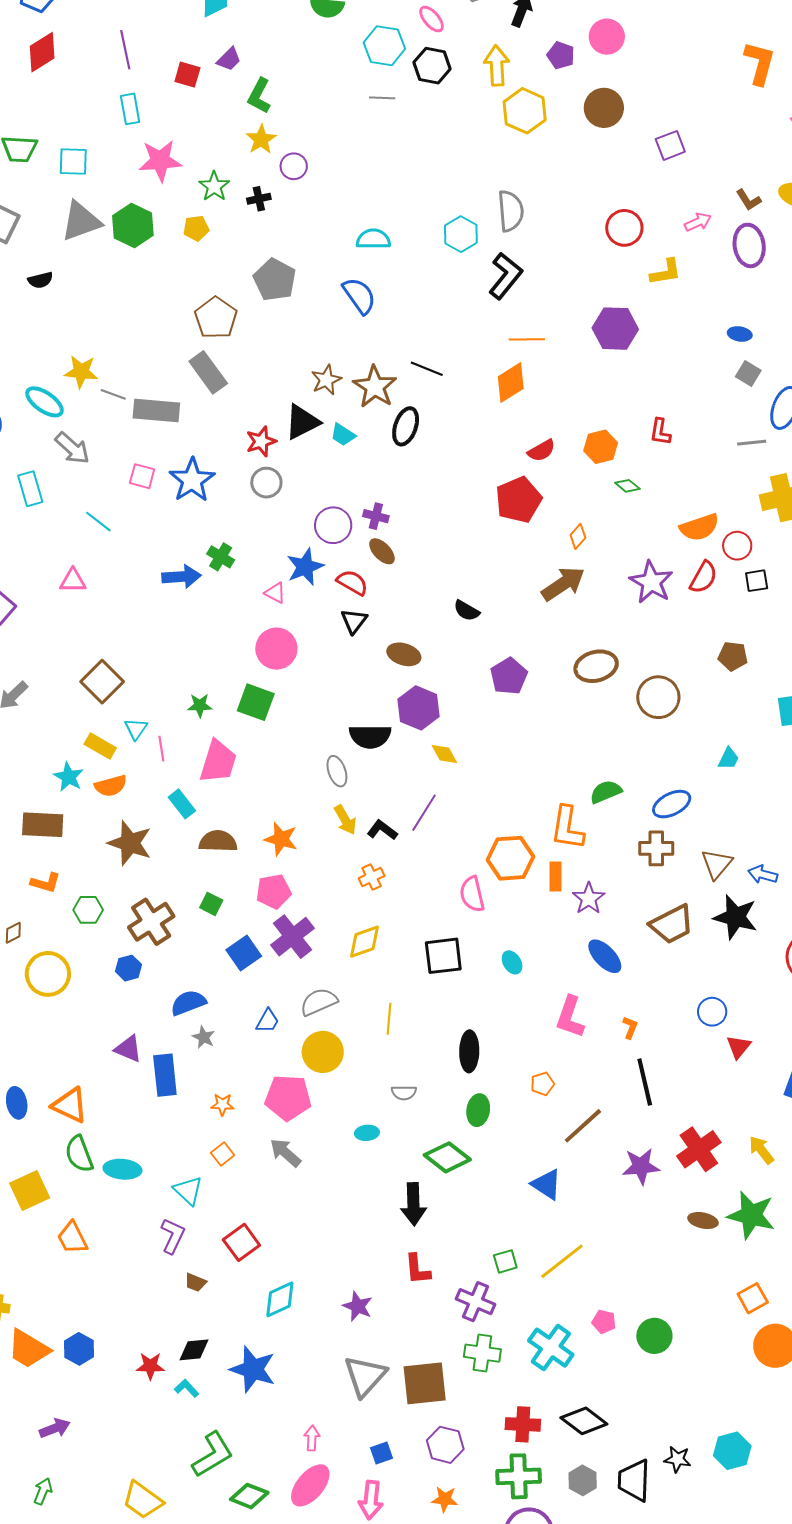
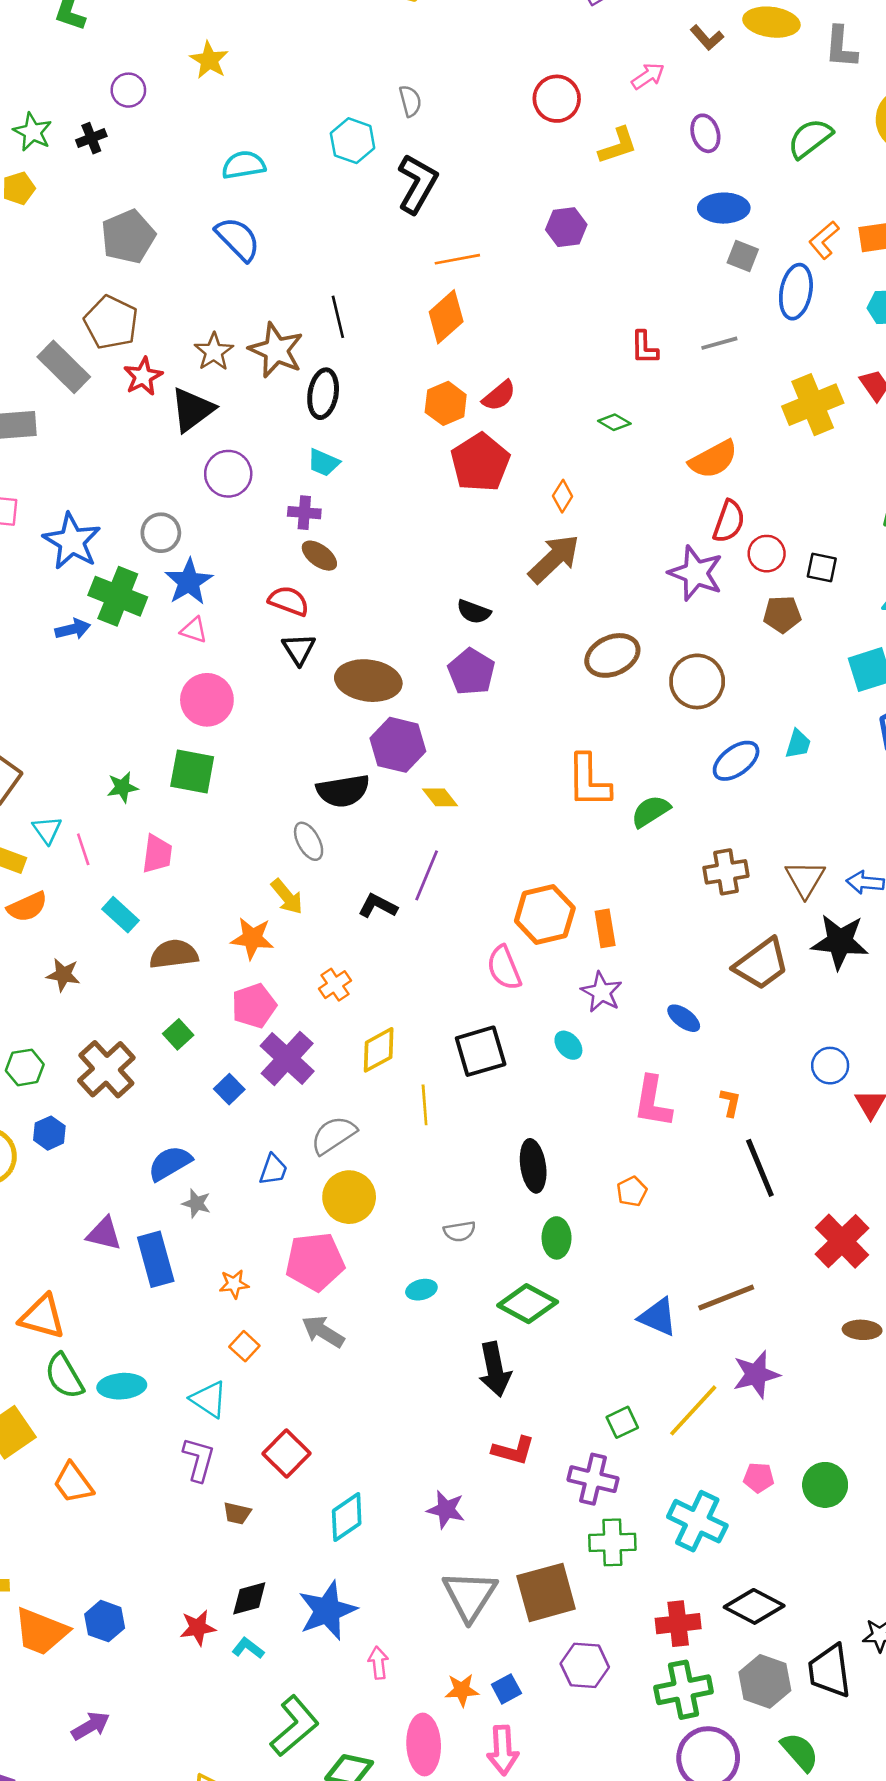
yellow star: (261, 139) -> (209, 60), moved
gray semicircle: (511, 211) -> (410, 101), size x0.6
purple ellipse: (749, 245) -> (705, 133), moved, size x0.7
gray pentagon: (275, 280) -> (128, 237), turned 30
brown pentagon: (216, 318) -> (111, 322), moved
purple hexagon: (615, 329) -> (566, 227), size x0.7
blue ellipse: (740, 334) -> (724, 208), size x1.6
black line: (427, 369) -> (338, 317), turned 64
cyan trapezoid: (343, 435) -> (323, 462), moved
red star: (261, 441) -> (143, 376), moved
gray line: (752, 443) -> (719, 343), moved
orange hexagon: (601, 447) -> (446, 403), moved
blue star: (192, 480) -> (72, 541), moved
gray circle: (266, 483) -> (161, 533), moved
purple circle: (333, 525) -> (228, 474), moved
red circle: (737, 546) -> (767, 554), moved
green cross: (221, 557) -> (118, 596), size x1.6
blue star: (305, 567) -> (189, 582), moved
blue arrow: (182, 577) -> (73, 629), size x0.7
black square: (757, 581) -> (822, 568), moved, turned 30
purple star: (651, 582) -> (696, 573), moved
black semicircle: (467, 611) -> (474, 612), moved
brown ellipse: (404, 654) -> (368, 681), size x1.5
purple pentagon: (509, 676) -> (471, 672), moved
pink trapezoid: (218, 762) -> (157, 854), size x0.7
blue ellipse: (672, 804) -> (736, 761), moved
yellow arrow: (345, 820) -> (287, 897), moved
orange L-shape: (567, 828) -> (589, 781), moved
brown star: (130, 843) -> (63, 975), size x0.6
orange cross: (372, 877) -> (335, 985), moved
purple star: (589, 898) -> (601, 992), moved
green square: (211, 904) -> (178, 1034), turned 30
blue square: (244, 953) -> (229, 1089), size x0.7
blue ellipse: (605, 956) -> (684, 1018), size x0.7
blue hexagon: (129, 968) -> (49, 1133), moved
yellow line: (389, 1019) -> (425, 1105), moved
brown line: (583, 1126) -> (726, 1297), moved, turned 30
purple star: (641, 1166) -> (756, 1374), moved
red L-shape: (417, 1269) -> (513, 1450), turned -60
blue star: (253, 1369) -> (327, 1611), turned -30
pink arrow: (312, 1438) -> (378, 1663), moved
gray hexagon: (583, 1480) -> (765, 1681), size x1.4
pink ellipse: (310, 1485) -> (424, 1744), turned -33
orange star: (445, 1499) -> (462, 1690), moved

